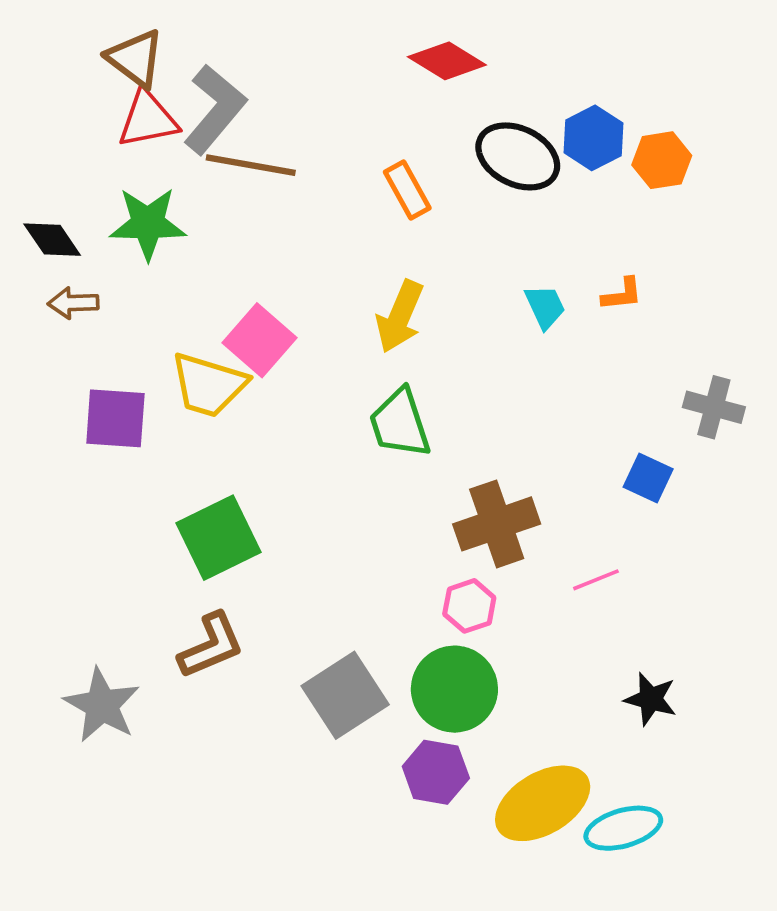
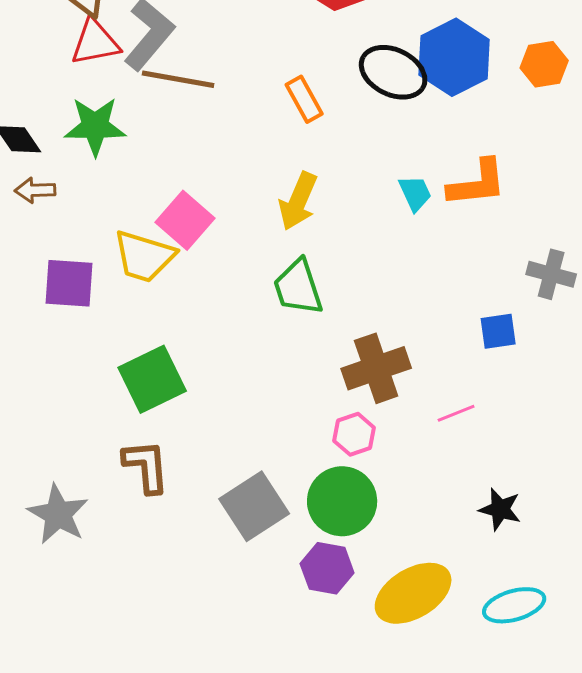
blue hexagon: (593, 138) -> (454, 57), size x1.5
orange hexagon: (662, 160) -> (544, 64), moved
orange L-shape: (622, 294) -> (477, 183), size x1.8
blue square: (648, 478) -> (498, 331), turned -33
brown L-shape: (211, 646) -> (146, 466), turned -72
cyan ellipse: (623, 828) -> (514, 605), moved

